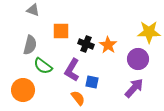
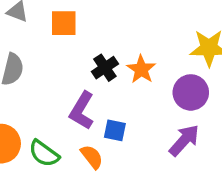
orange square: (61, 31) -> (64, 23), moved
black cross: (86, 44) -> (105, 68), turned 35
green semicircle: (43, 66) -> (44, 154), moved

